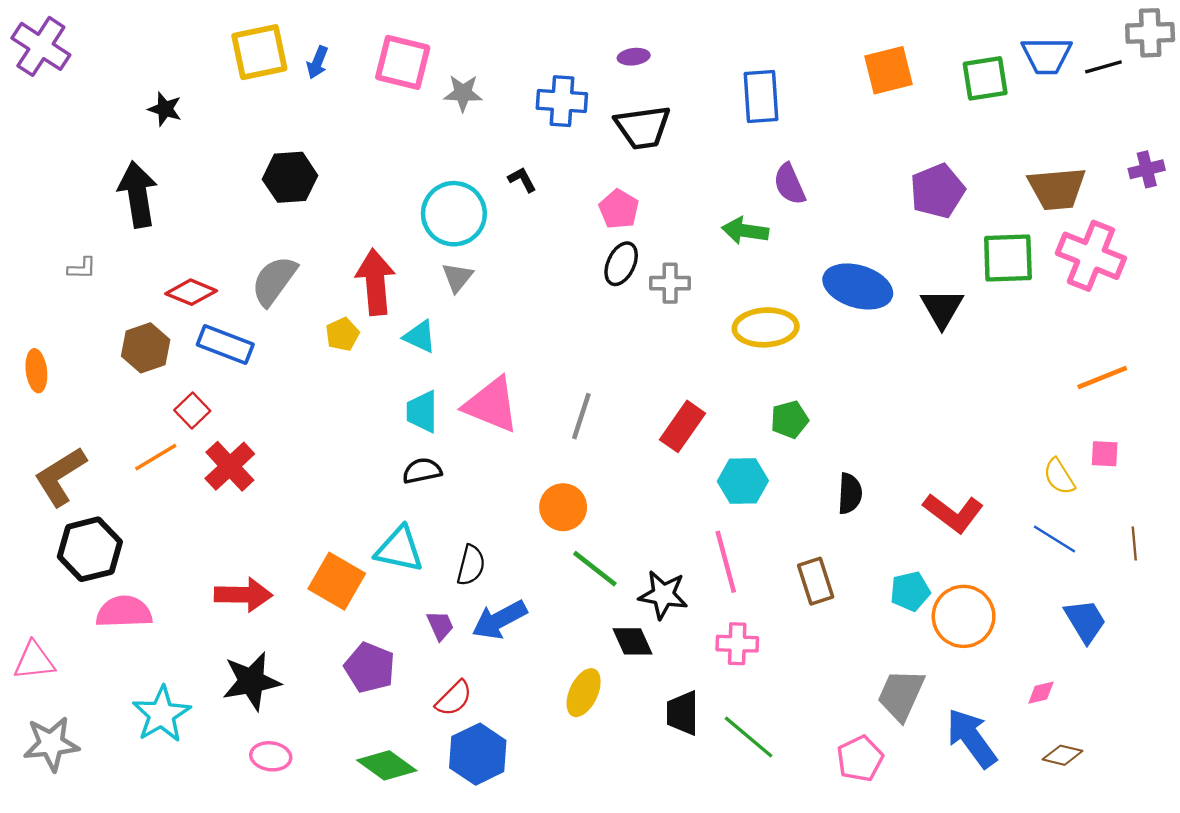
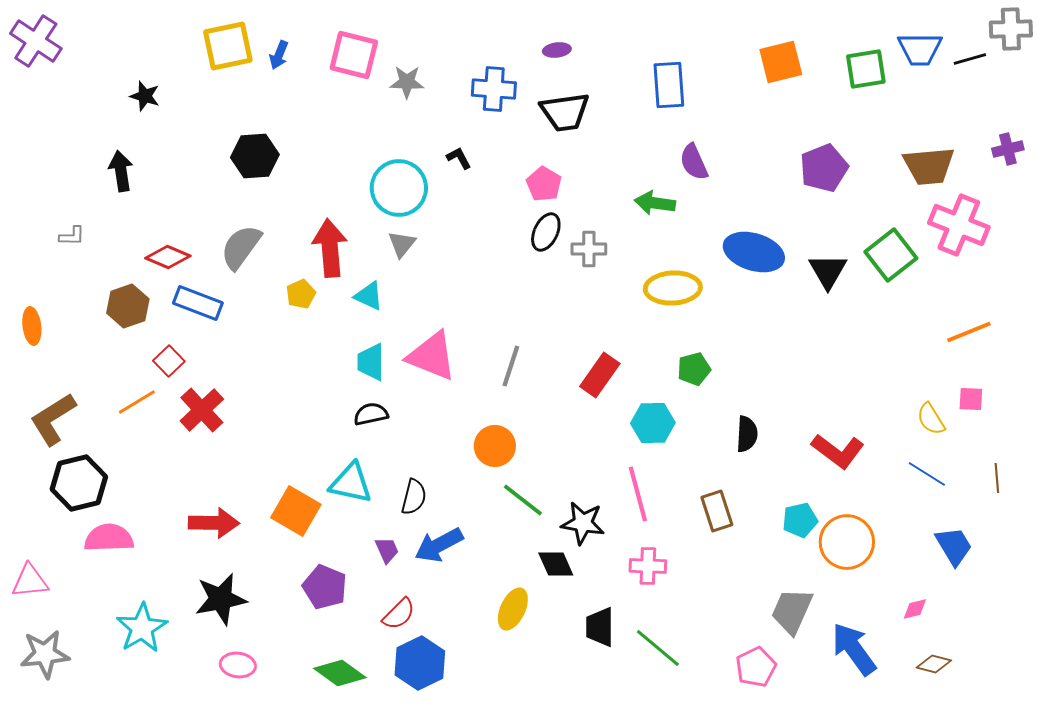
black arrow: (138, 194) -> (121, 171), size x0.7
green square: (1008, 258) -> (891, 255), moved, turned -36

